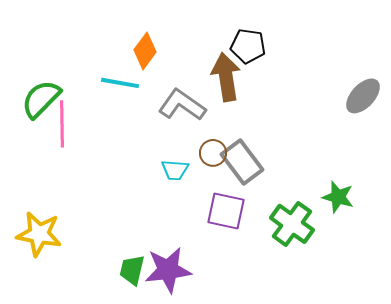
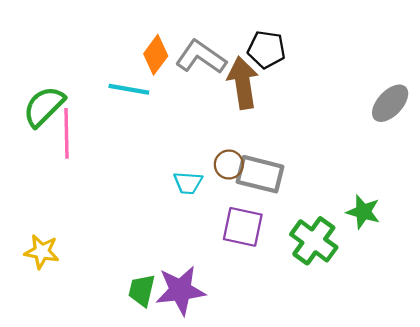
gray L-shape: (182, 105) -> (201, 57), moved
gray rectangle: (242, 162) -> (260, 174), turned -39
yellow star: (39, 234) -> (42, 252), size x0.7

